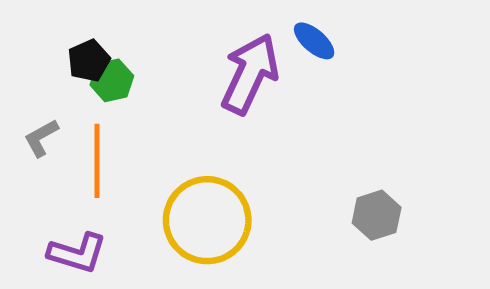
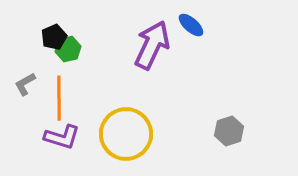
purple L-shape: (77, 253) -> (62, 137), moved

